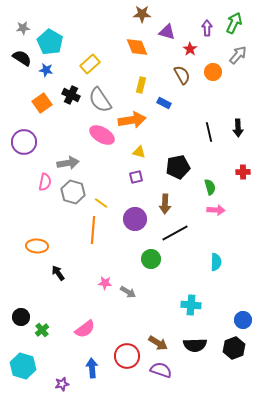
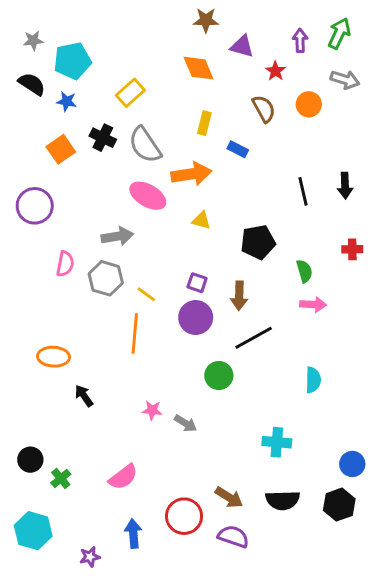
cyan pentagon: (50, 42) -> (72, 61), turned 30
gray arrow: (238, 55) -> (345, 80), turned 66
gray arrow: (68, 163) -> (117, 236), moved
purple square: (136, 177) -> (197, 283), moved, turned 32

